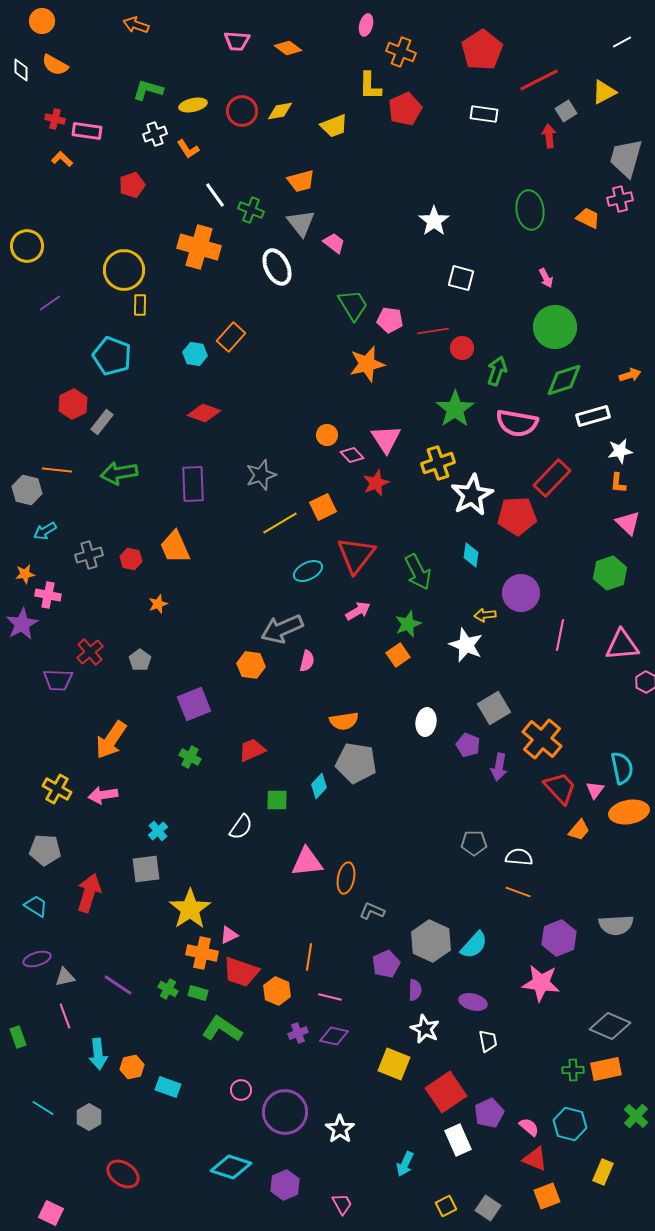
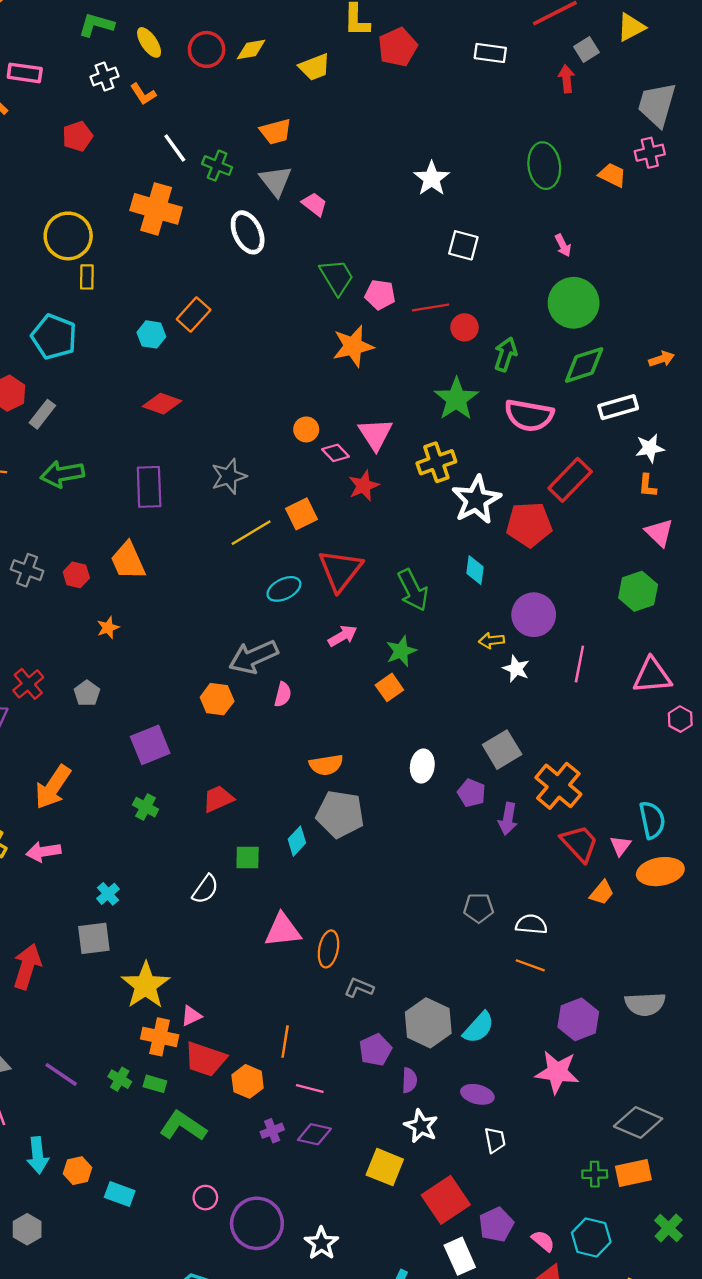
yellow ellipse: (193, 105) -> (149, 42), turned 68
gray cross: (89, 555) -> (27, 570), turned 36
white star: (466, 645) -> (516, 669), moved, size x0.7

